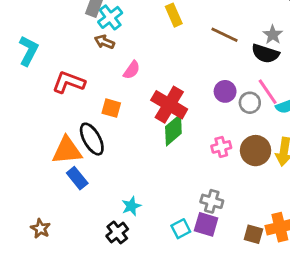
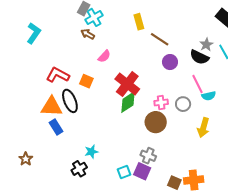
brown line: (225, 35) -> (160, 39), moved
red L-shape: (69, 82) -> (58, 75), moved
purple circle: (225, 91) -> (170, 62), moved
gray circle: (250, 103) -> (183, 104), moved
pink cross: (221, 147) -> (161, 102), moved
brown circle: (256, 151) -> (156, 122), moved

